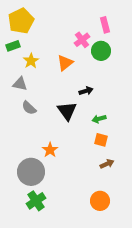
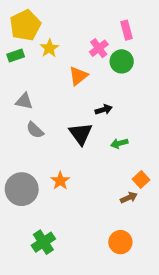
yellow star: (31, 61) -> (49, 48), moved
orange square: (101, 140) -> (141, 179), moved, turned 32
gray circle: (31, 172) -> (22, 189), moved

